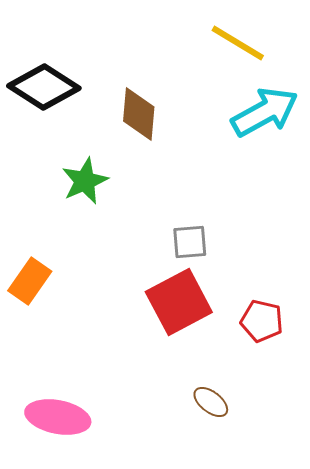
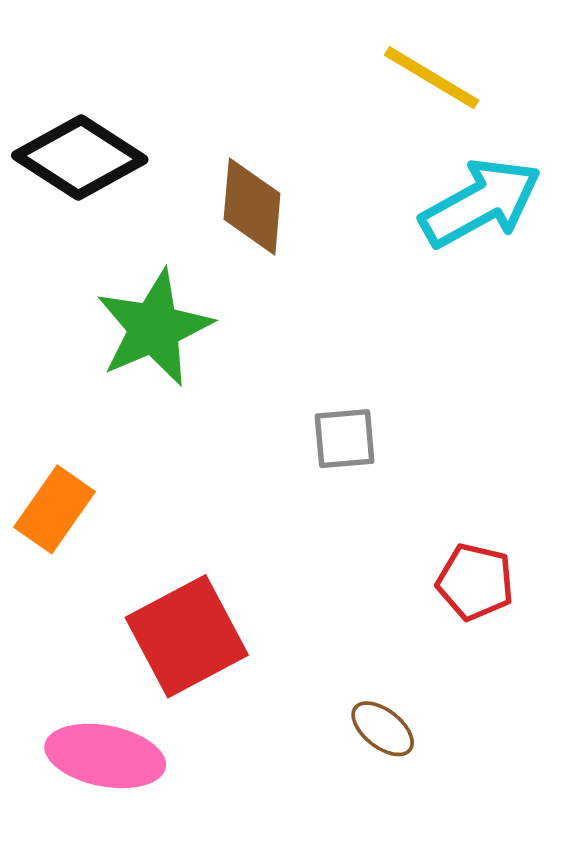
green star: (85, 181) -> (154, 328), size x1.4
red square: (179, 302) -> (187, 636), moved

